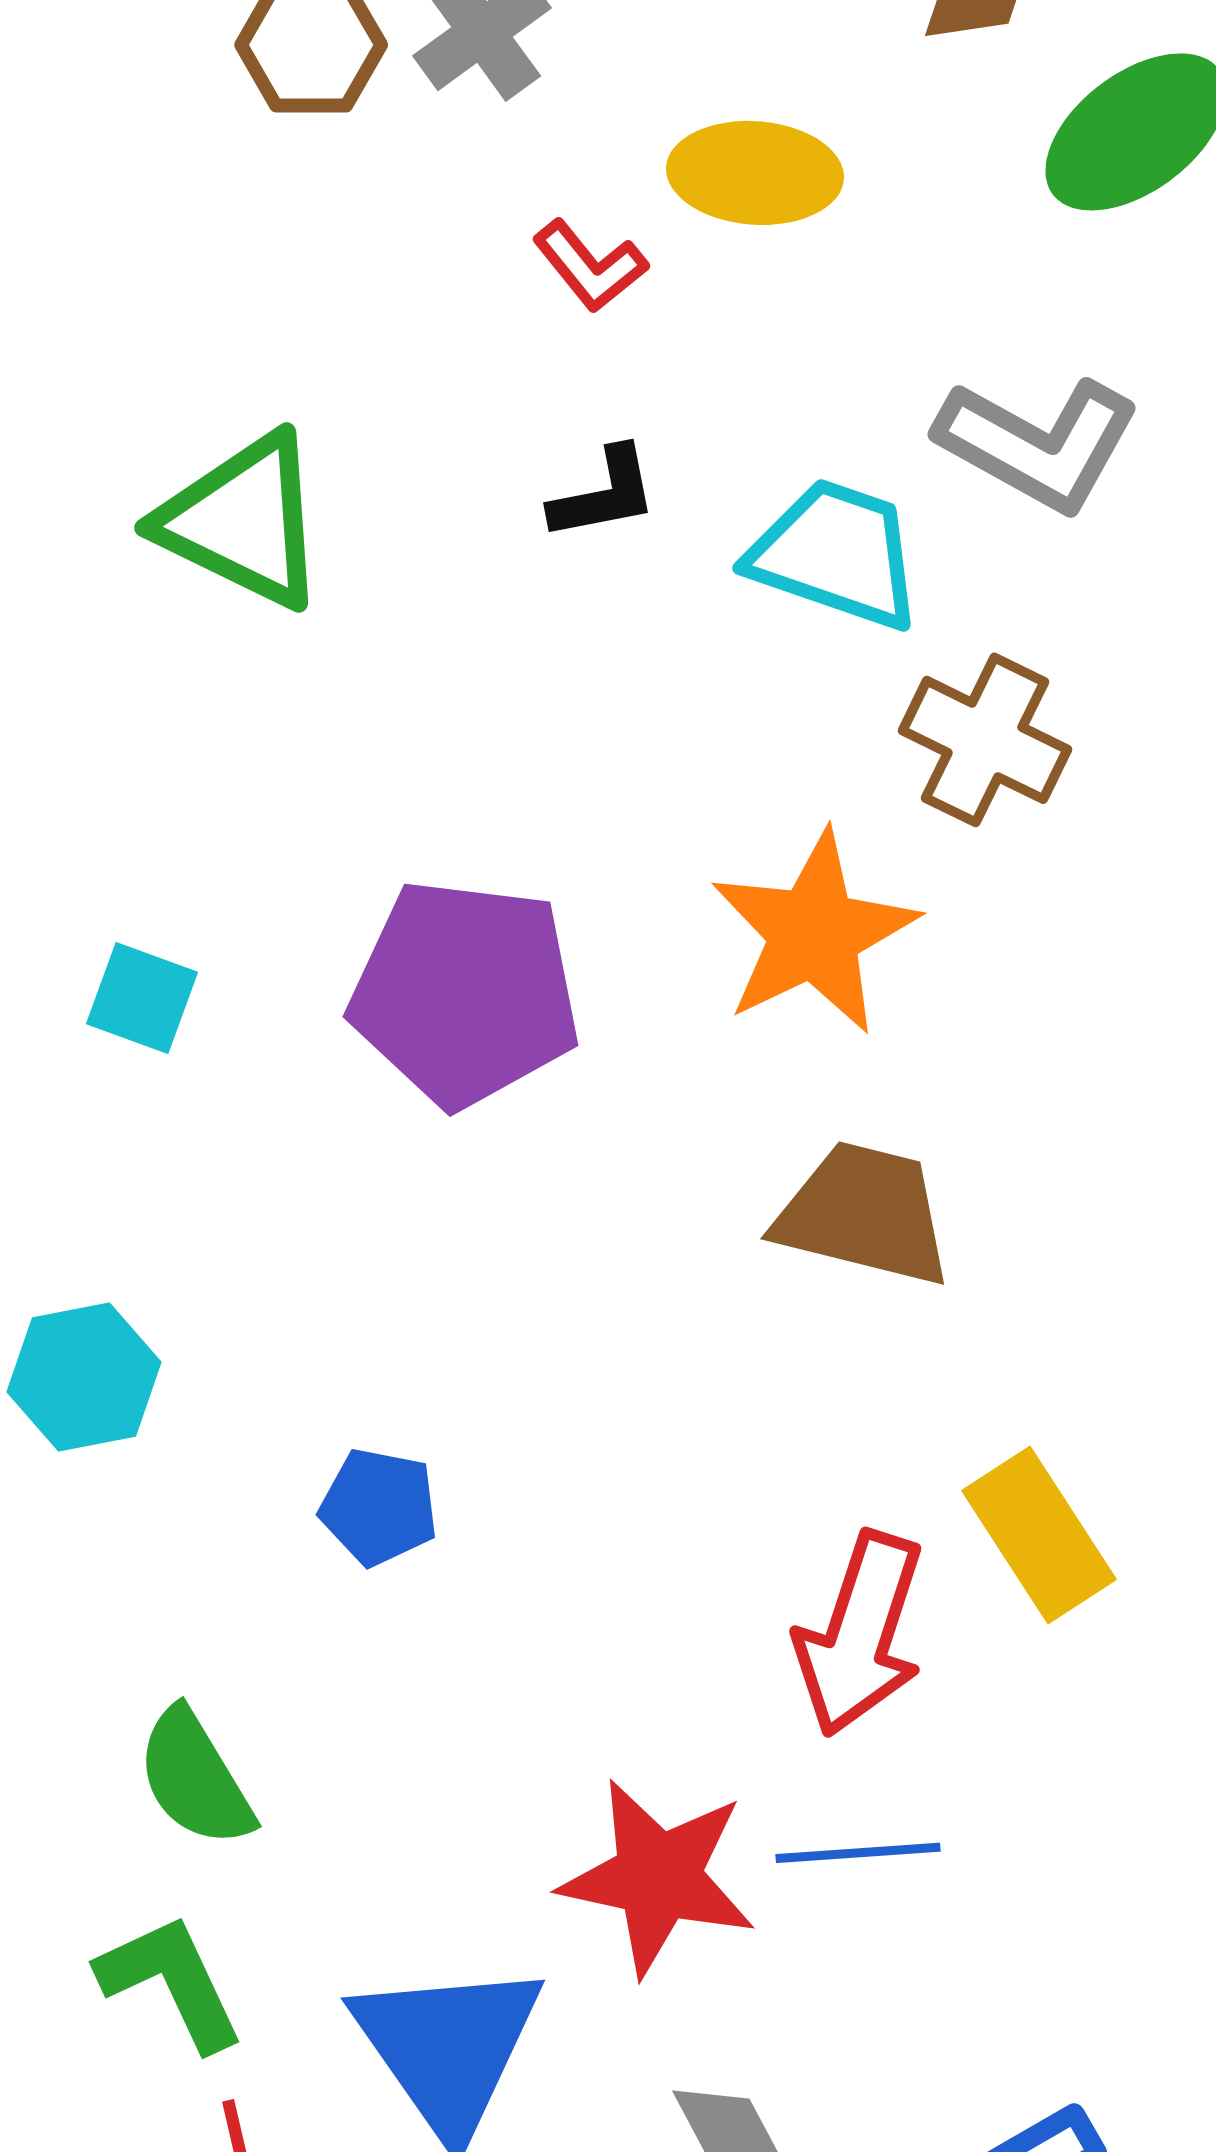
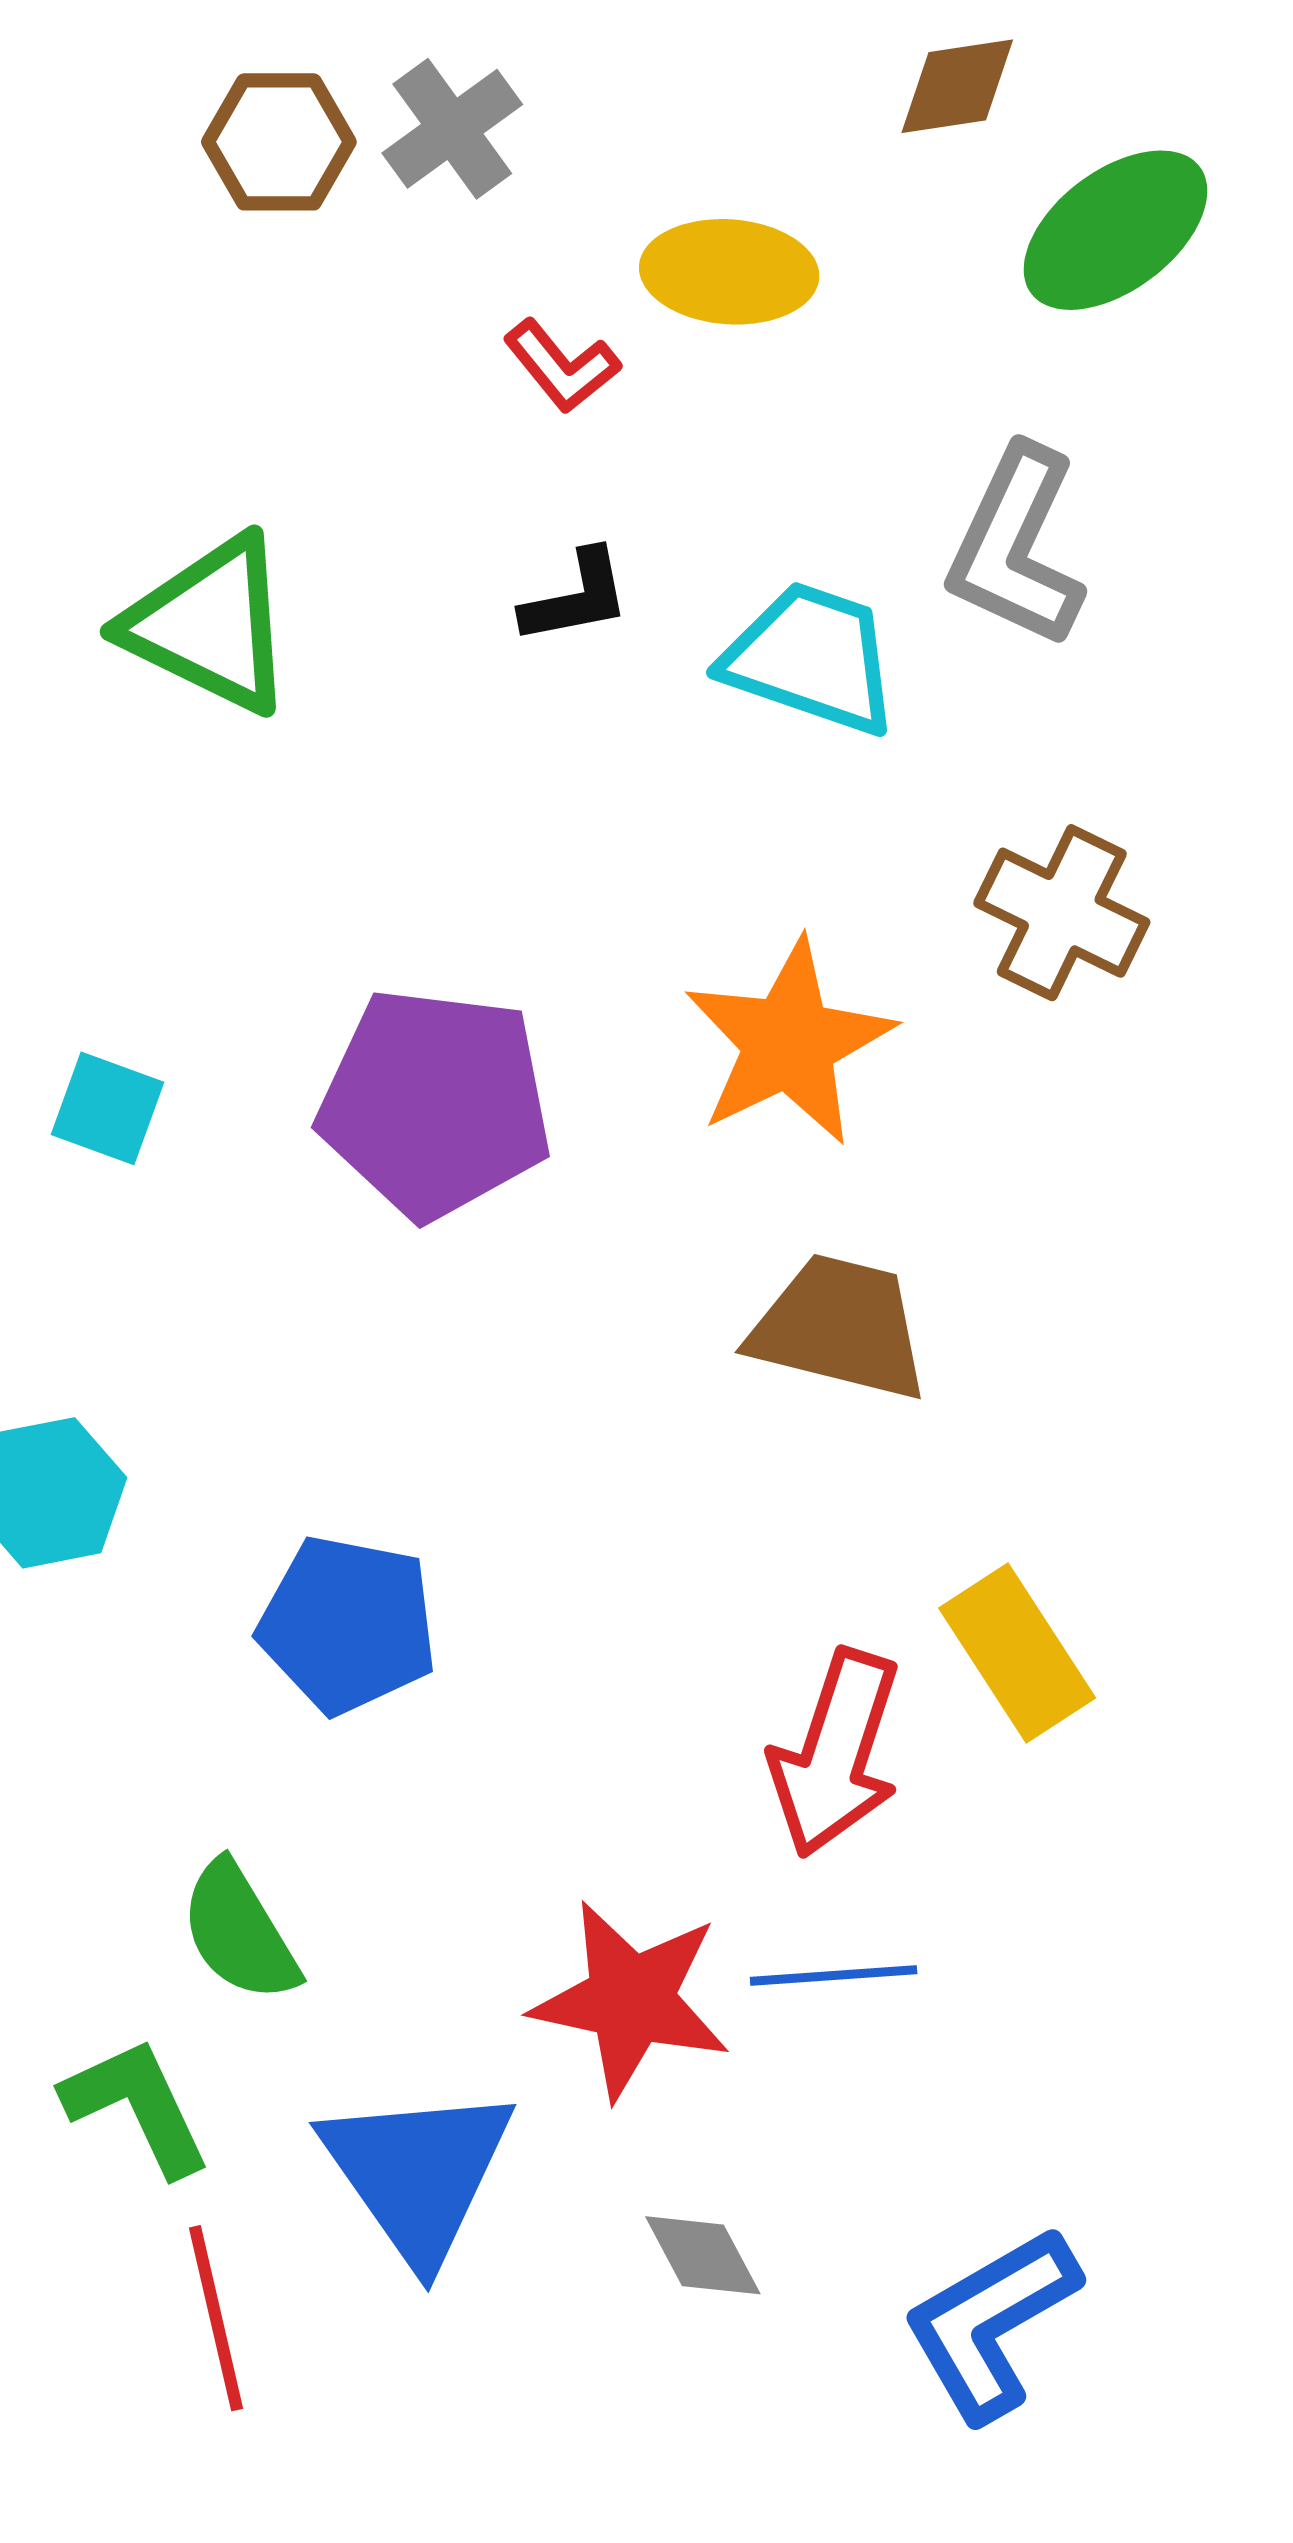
gray L-shape: (1038, 444) -> (1016, 547), turned 86
brown cross: (985, 740) -> (1062, 913), moved
blue pentagon: (379, 1507) -> (348, 1625), size x1.5
green semicircle: (195, 1778) -> (239, 1932), moved

